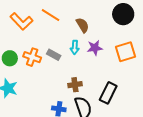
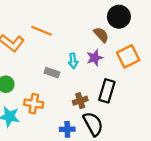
brown semicircle: (83, 25) -> (101, 35), moved
orange cross: (32, 57) -> (34, 104), moved
black rectangle: (108, 93) -> (107, 91), moved

